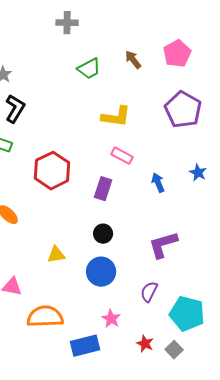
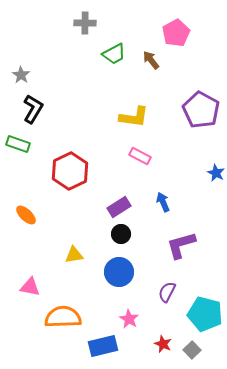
pink pentagon: (177, 54) -> (176, 33), moved
green trapezoid: (89, 69) -> (114, 54), moved
blue arrow: (158, 183) -> (163, 202), moved
purple rectangle: (103, 189) -> (119, 207), moved, turned 40

